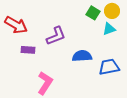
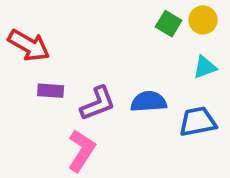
cyan triangle: (109, 29) -> (205, 67), moved
purple L-shape: (56, 36) -> (98, 103), moved

